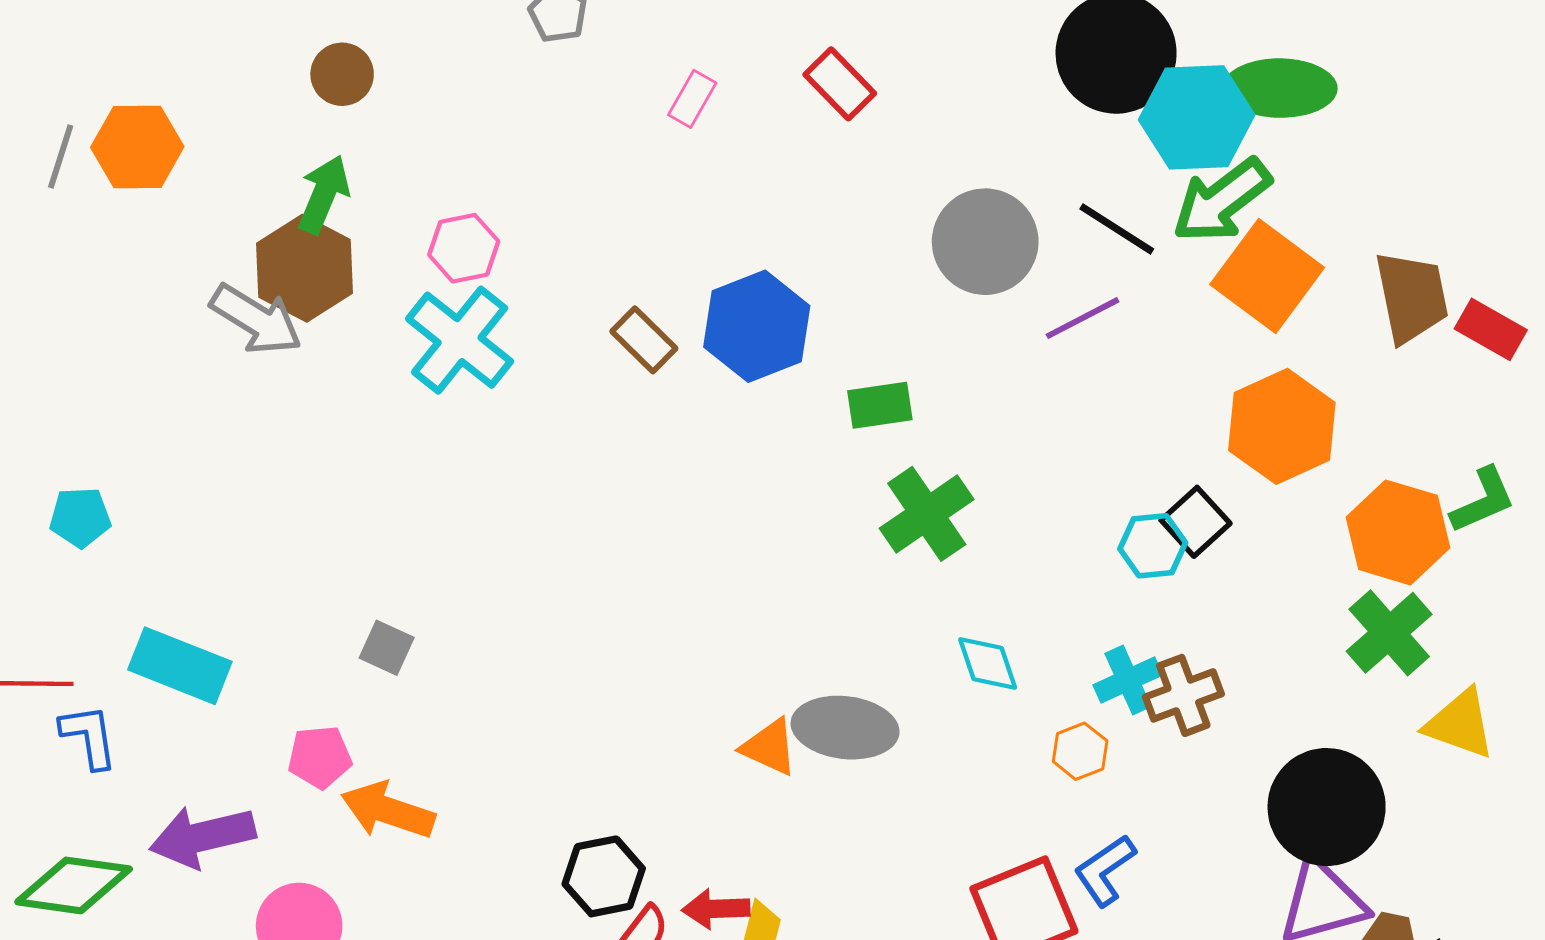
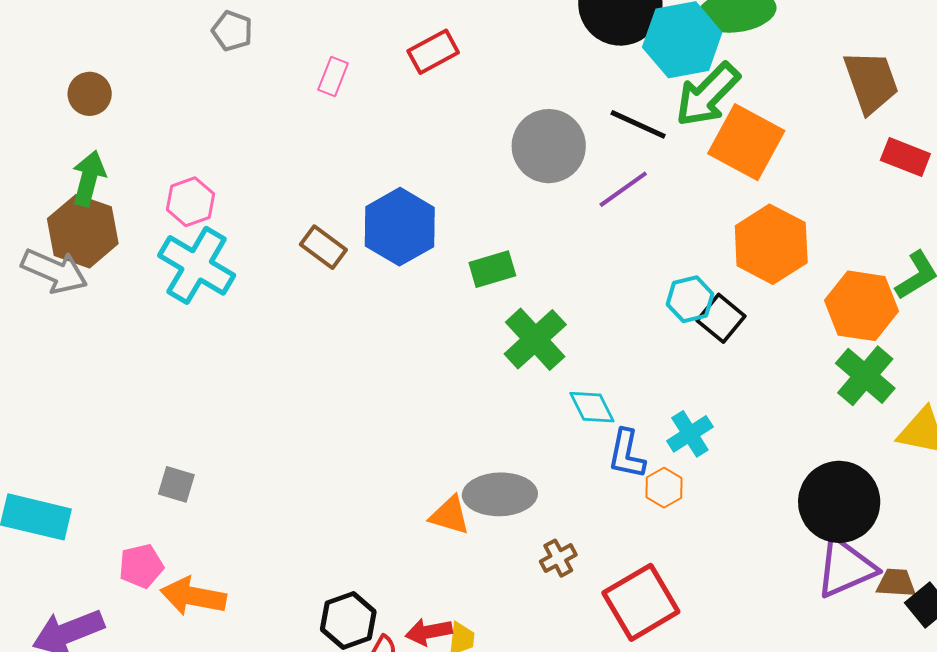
red rectangle: (840, 84) -> (433, 52), turned -66
brown trapezoid: (1412, 297) -> (871, 82), moved
cyan hexagon: (1153, 546) -> (690, 299), moved
cyan diamond: (988, 664) -> (592, 407), moved
brown cross: (1183, 695) -> (558, 558), moved, size x0.7
blue L-shape: (1105, 870) -> (627, 454), moved, turned -36

